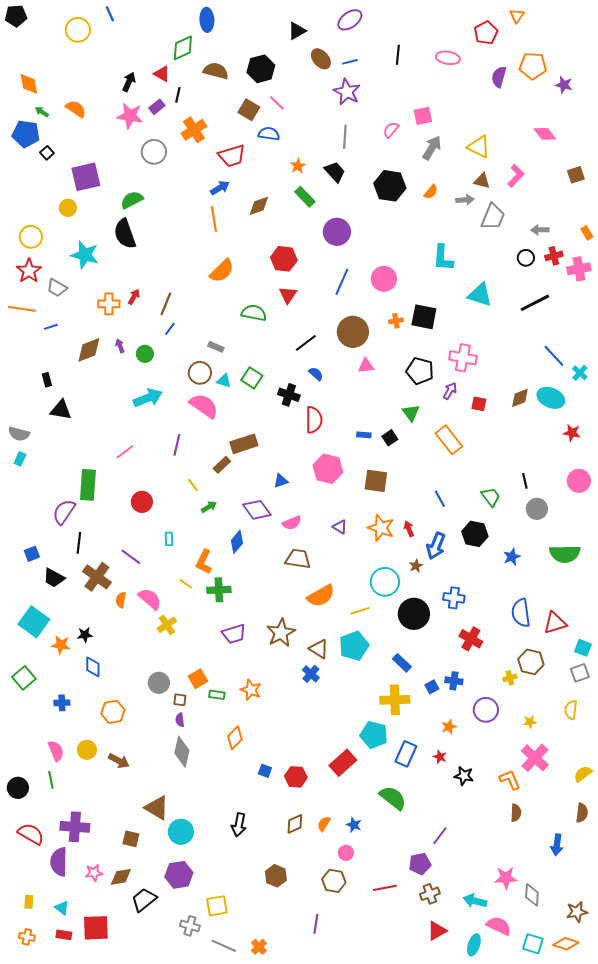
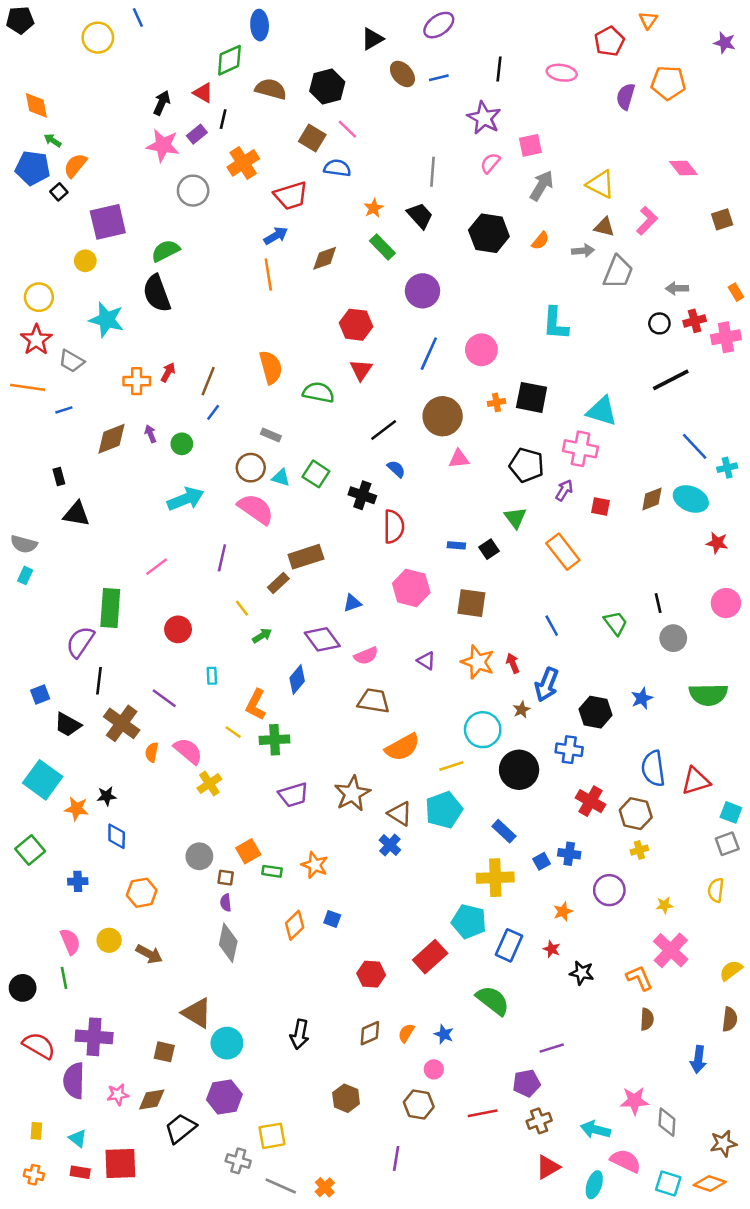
purple star: (564, 85) -> (725, 43), moved
purple star: (347, 92) -> (484, 118), moved
orange semicircle: (76, 109) -> (75, 165), moved, turned -85
orange semicircle: (222, 271) -> (271, 367), moved, turned -60
cyan triangle: (480, 295) -> (602, 411), moved
cyan cross: (580, 373) -> (727, 468), turned 35
black hexagon: (475, 534) -> (596, 712), moved
brown hexagon: (531, 662) -> (636, 814), moved
blue square: (265, 771) -> (332, 919), moved
purple line: (440, 836) -> (552, 1048), turned 36

